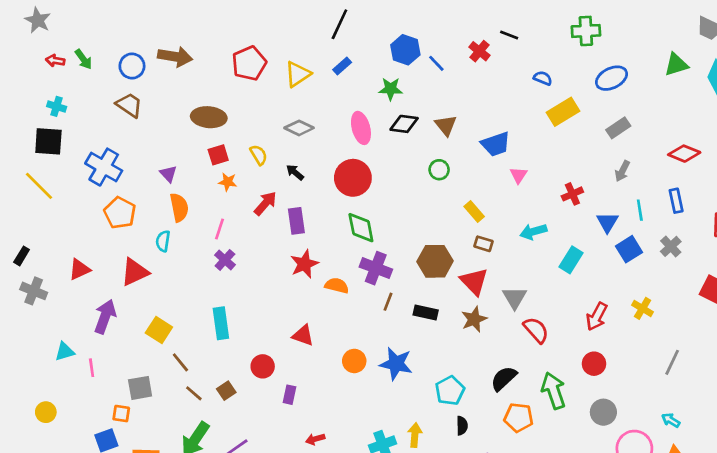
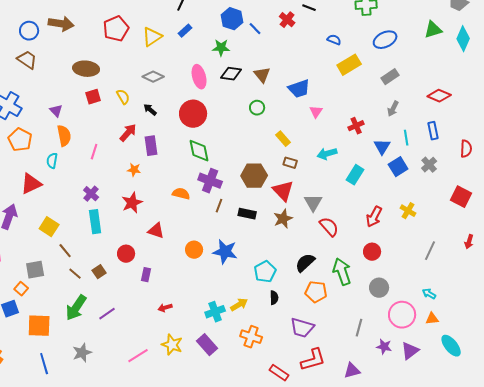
orange star: (228, 182) -> (134, 170), moved
purple cross: (225, 260) -> (91, 194), moved
red star: (304, 264) -> (132, 203), moved
orange square: (121, 414) -> (21, 289), turned 32
yellow arrow: (415, 435) -> (239, 305), turned 54

